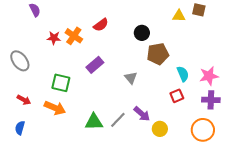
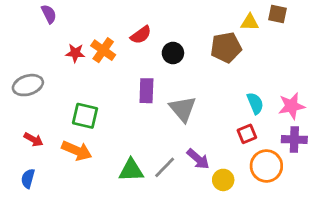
black circle: (142, 33) -> (173, 53), moved
brown pentagon: (158, 54) -> (226, 47), moved
gray ellipse: (20, 61) -> (28, 85), turned -70
purple rectangle: (95, 65) -> (146, 91), moved, turned -48
gray triangle: (131, 78) -> (183, 109), size x1.5
orange circle: (203, 130) -> (266, 166), moved

